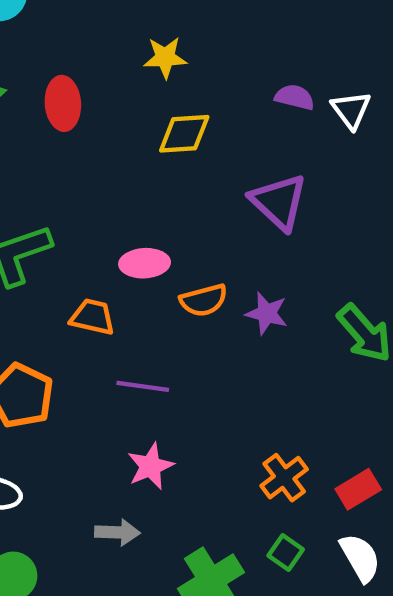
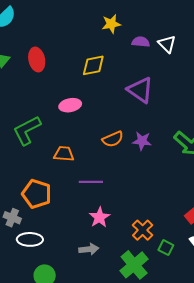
yellow star: (165, 58) -> (111, 24), moved
pink ellipse: (145, 263) -> (70, 105), moved
orange cross: (284, 478) -> (143, 230), moved

